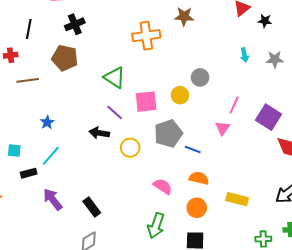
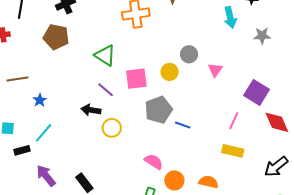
cyan arrow: (244, 55) -> (230, 17), moved, size x1.5
brown line: (28, 80) -> (17, 79), moved
pink line: (234, 105) -> (234, 121), moved
pink triangle: (223, 128) -> (215, 70), moved
yellow circle: (130, 148) -> (112, 128), moved
orange semicircle: (199, 178) -> (209, 182), moved
yellow rectangle: (237, 199) -> (233, 151), moved
orange circle: (197, 208) -> (174, 180), moved

